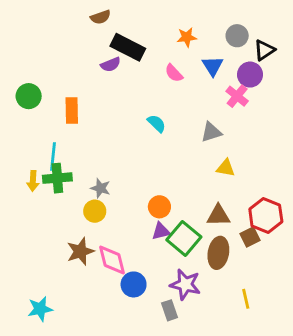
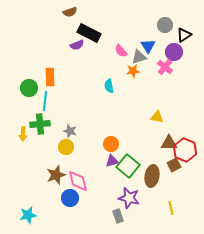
orange star: (187, 37) -> (133, 71), moved
green circle: (29, 96) -> (29, 88), moved
cyan semicircle: (157, 123) -> (109, 86), turned -144
gray triangle: (211, 132) -> (139, 57), moved
cyan line: (53, 156) -> (45, 101), moved
yellow arrow: (33, 181) -> (23, 134), moved
brown triangle: (218, 215) -> (169, 143), moved
blue circle: (134, 284) -> (70, 198), moved

